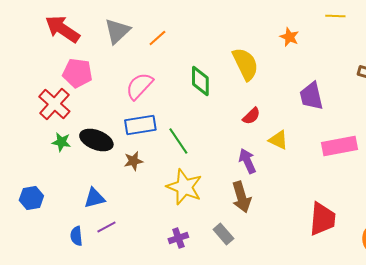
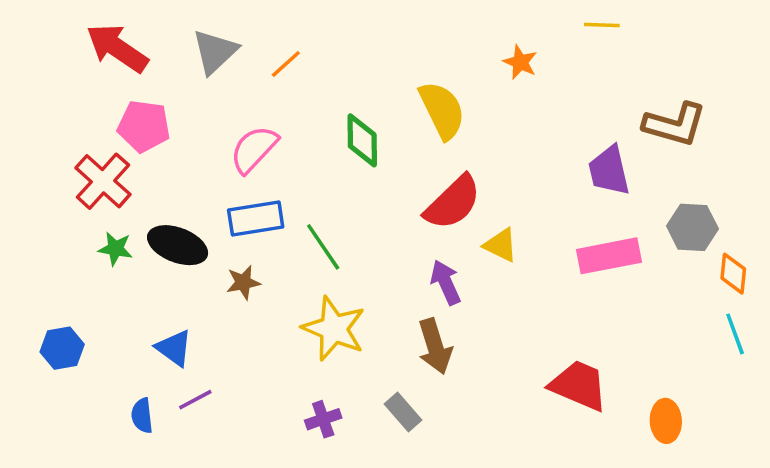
purple trapezoid: (311, 96) -> (609, 171), moved
red semicircle: (251, 116) -> (453, 203), size x1.8
blue triangle: (94, 198) -> (174, 348), turned 50
red trapezoid: (322, 219) -> (579, 385), turned -72

